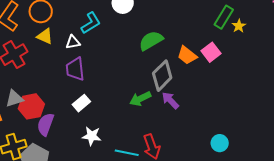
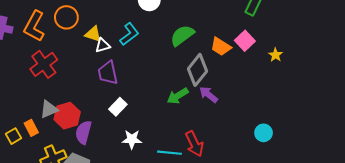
cyan L-shape: (91, 23) -> (129, 34), moved
yellow star: (239, 26) -> (275, 55), moved
yellow triangle: (45, 36) -> (93, 34), moved

